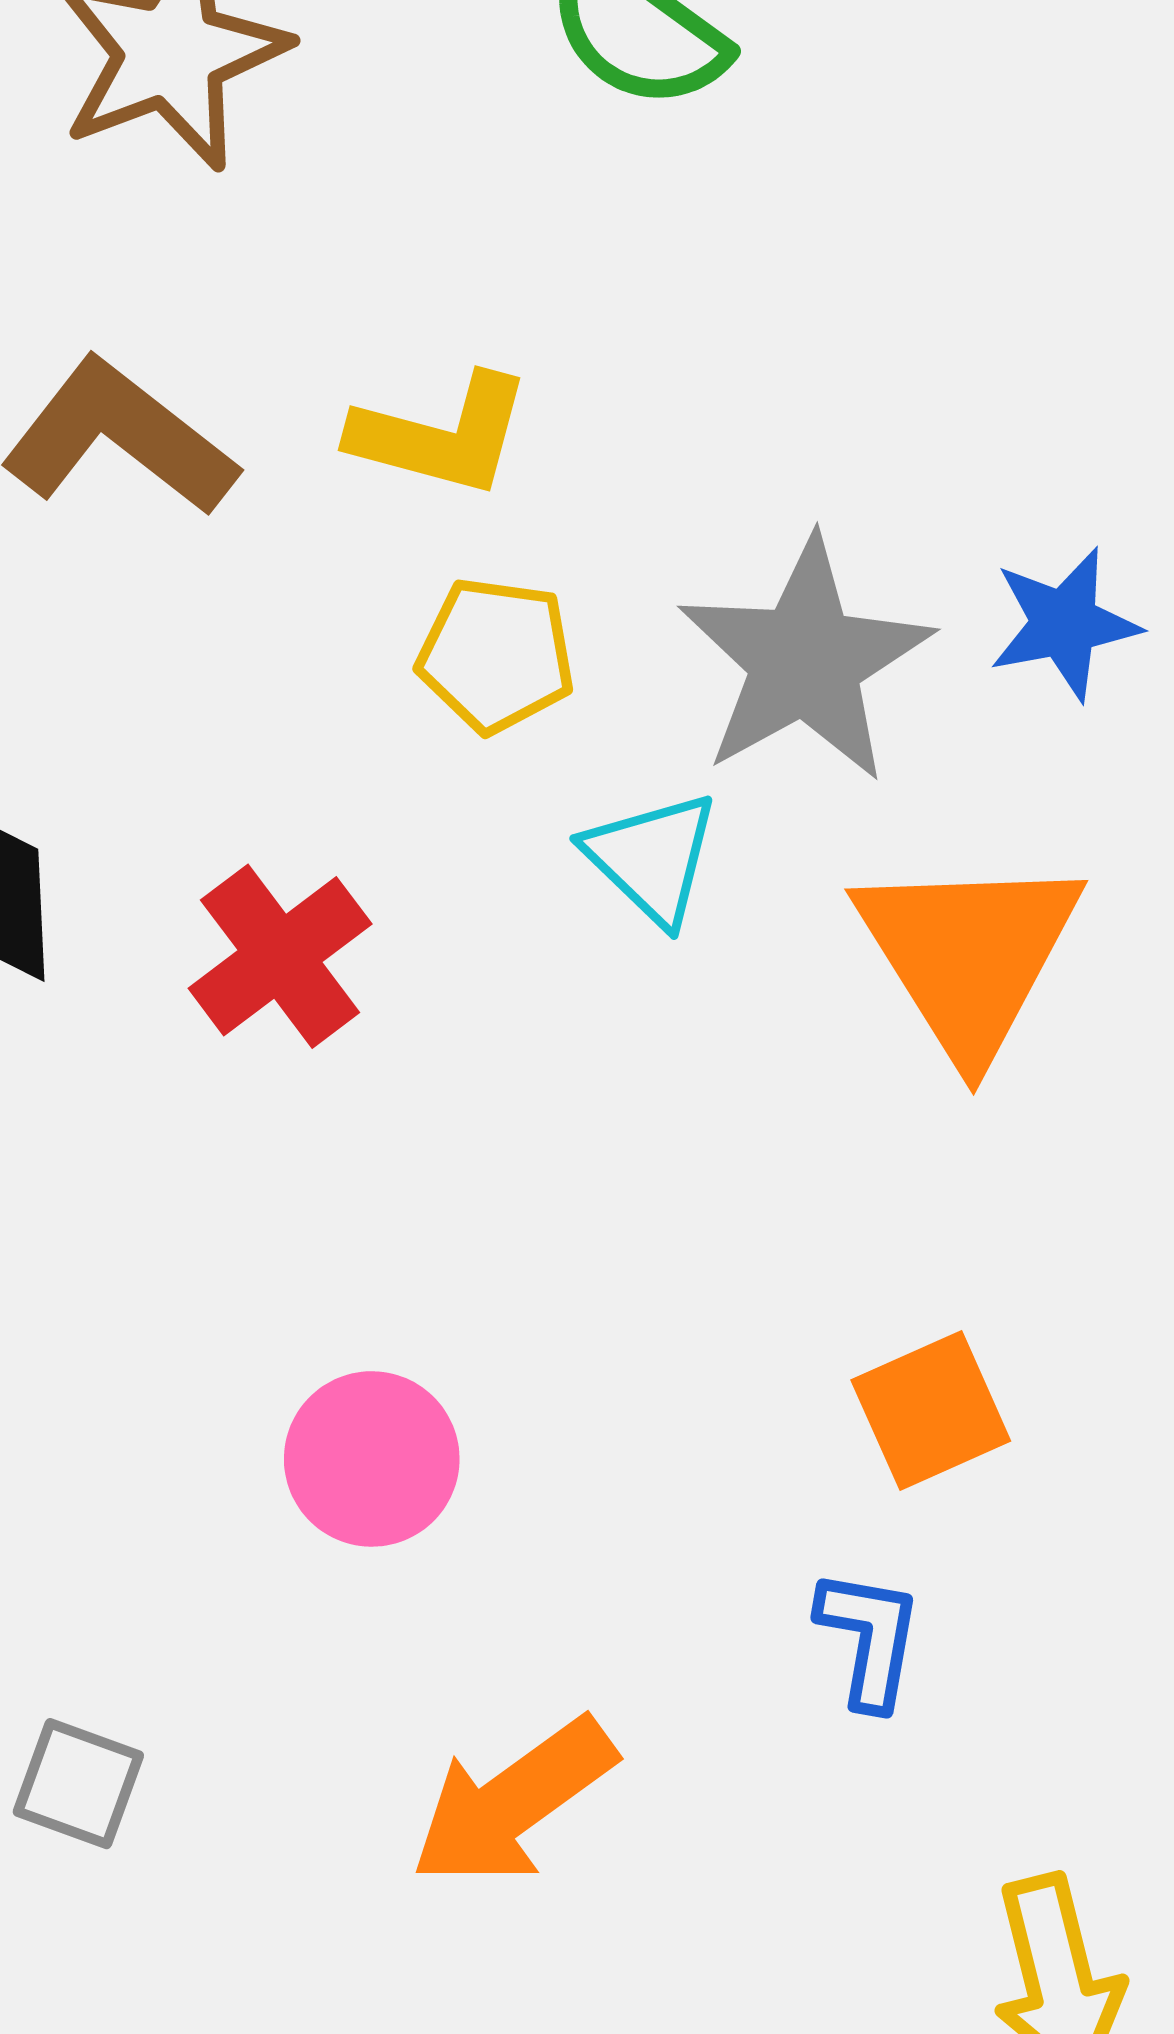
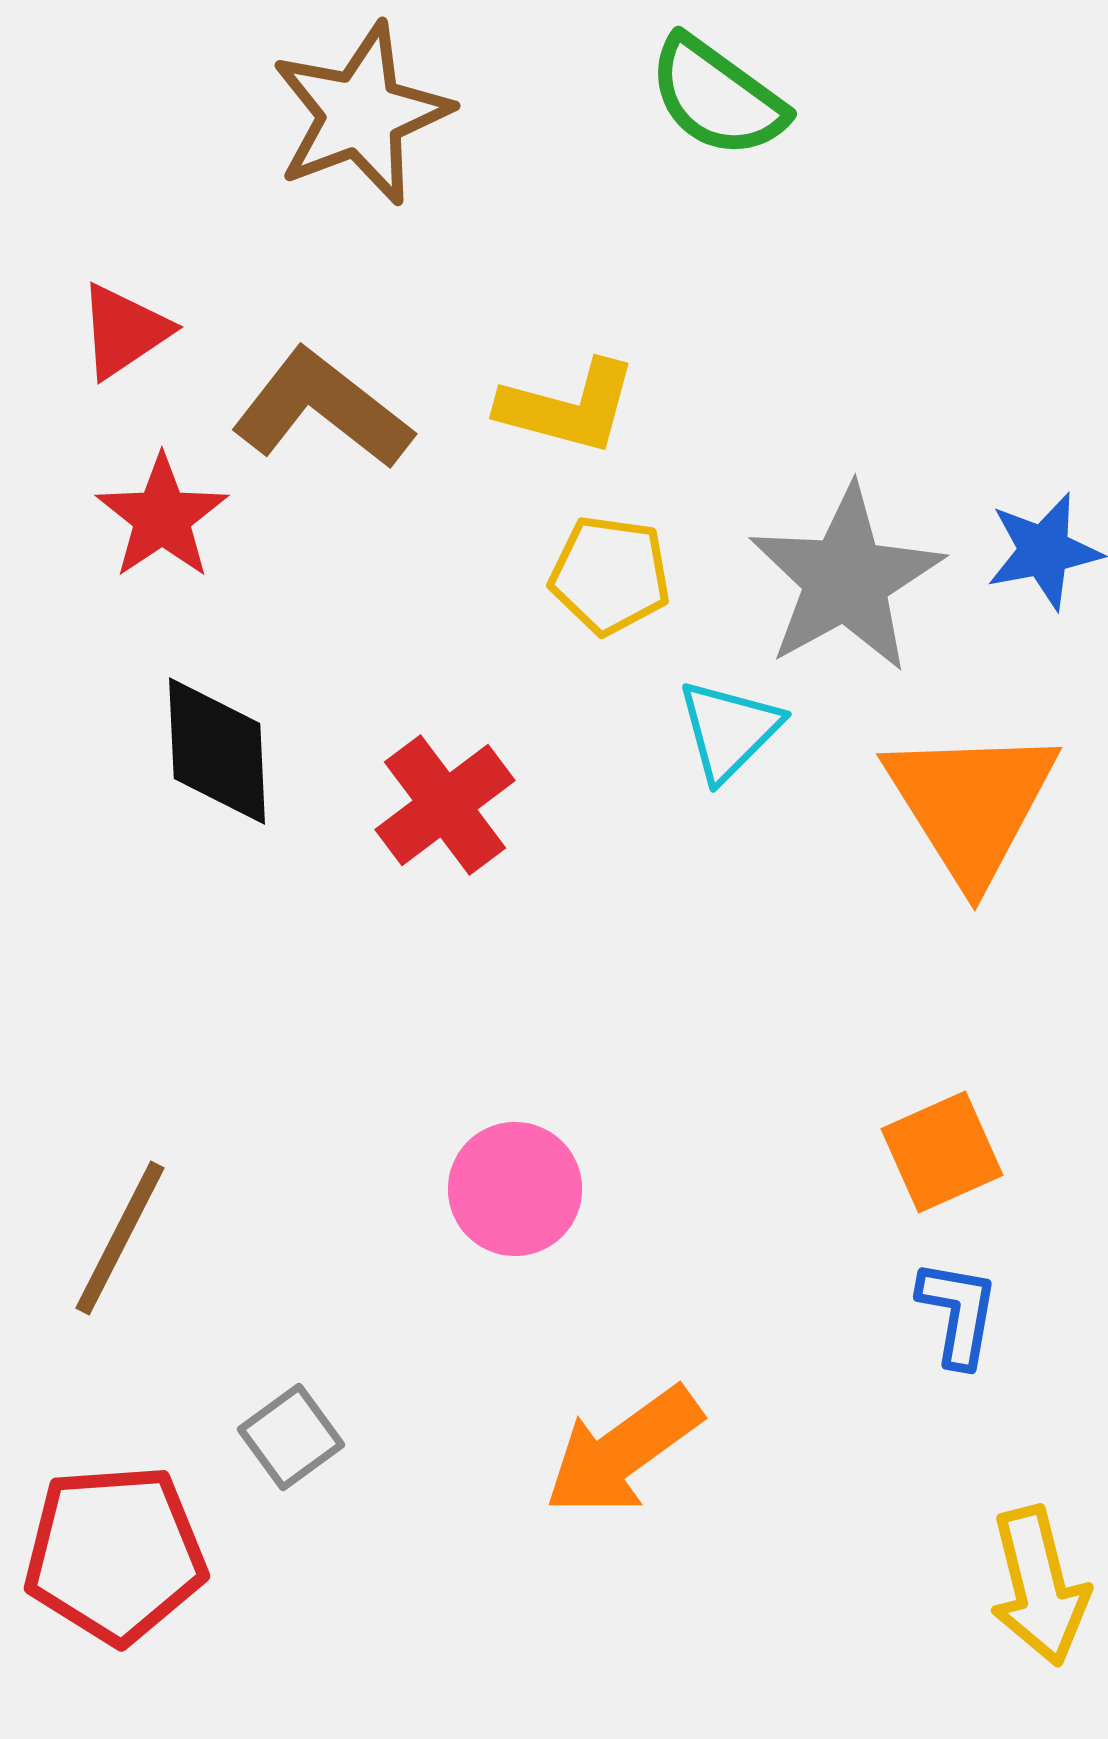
cyan triangle: (652, 858) -> (729, 730), turned 31
blue L-shape: (869, 1638) -> (958, 1313), moved
gray square: (78, 1784) -> (291, 1437), turned 34

